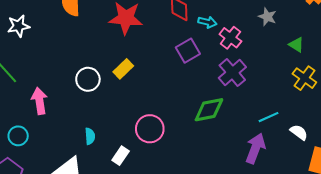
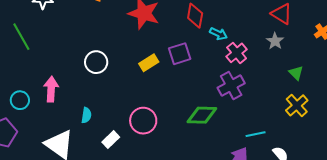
purple square: (188, 51) -> (180, 54), moved
yellow rectangle: (123, 69) -> (149, 63), moved
pink arrow: (39, 101) -> (51, 89), moved

